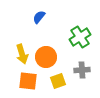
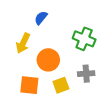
green cross: (80, 37) -> (84, 39), turned -35
yellow arrow: (22, 54) -> (23, 43), moved, turned 42

